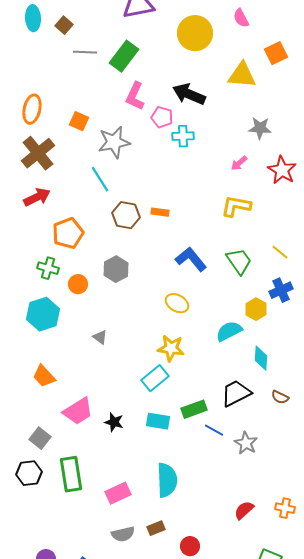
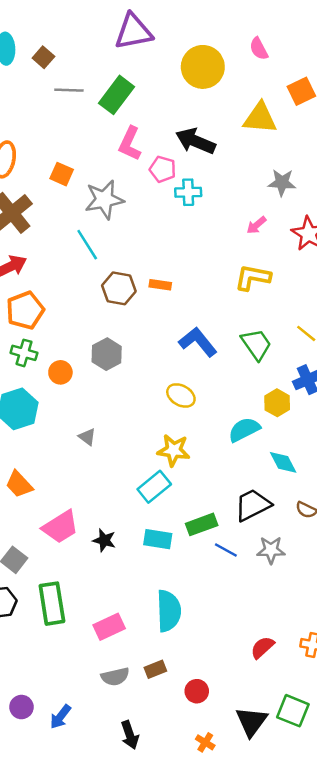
orange pentagon: (68, 233) -> (25, 310), moved
cyan diamond: (261, 358) -> (283, 462), turned -30
gray star: (246, 443) -> (271, 550), moved, turned -30

